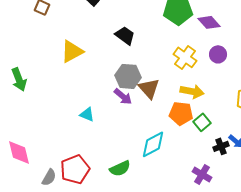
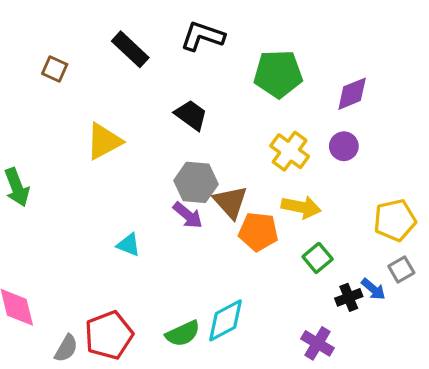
purple diamond: (209, 22) -> (352, 94), moved, turned -70
orange pentagon: (181, 113) -> (258, 232), moved
cyan diamond: (153, 144) -> (226, 320), moved

